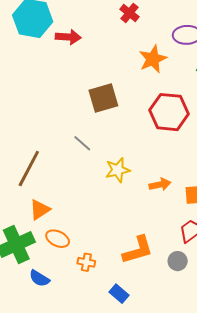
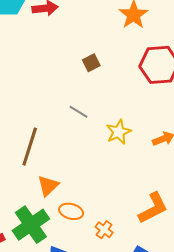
brown square: (103, 98) -> (91, 63), size x0.6
orange cross: (86, 262) -> (104, 230), turned 36

